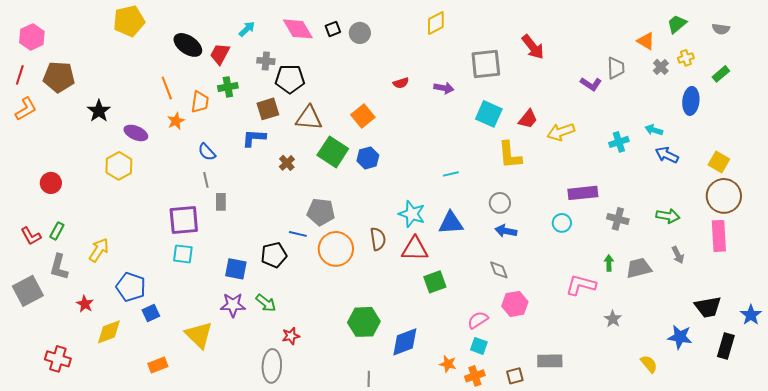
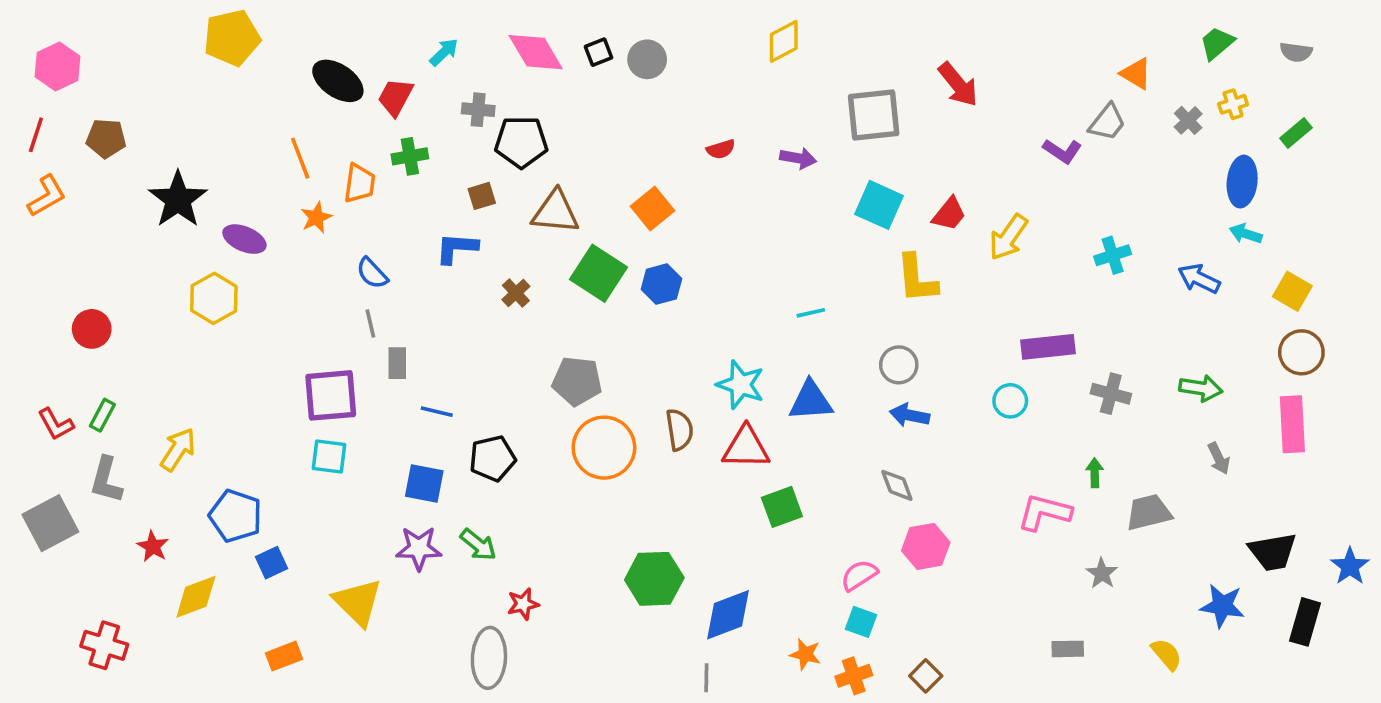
orange triangle: (646, 41) -> (1136, 74), moved
gray trapezoid: (616, 68) -> (1107, 122), turned 40
brown pentagon: (59, 77) -> (106, 138), size x0.7
brown square: (268, 109) -> (482, 196), size x0.7
black star: (99, 111) -> (178, 200), size x1.4
cyan arrow: (654, 130) -> (1246, 234), moved
yellow arrow: (561, 132) -> (1008, 237), turned -36
brown circle: (724, 196) -> (1301, 352), size x0.7
blue line: (298, 234) -> (437, 412), moved
gray trapezoid: (639, 268) -> (1149, 512), moved
gray rectangle: (550, 361) -> (1068, 649), moved, size x0.7
brown square: (515, 376) -> (926, 676), turned -30
gray line: (369, 379) -> (706, 678), moved

